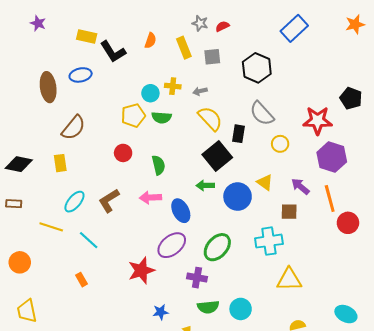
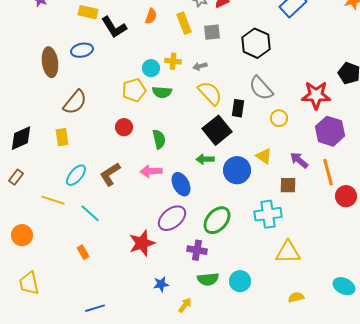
black diamond: (19, 164) -> (21, 138), turned -36
brown rectangle: (14, 204) -> (16, 177), turned -56

